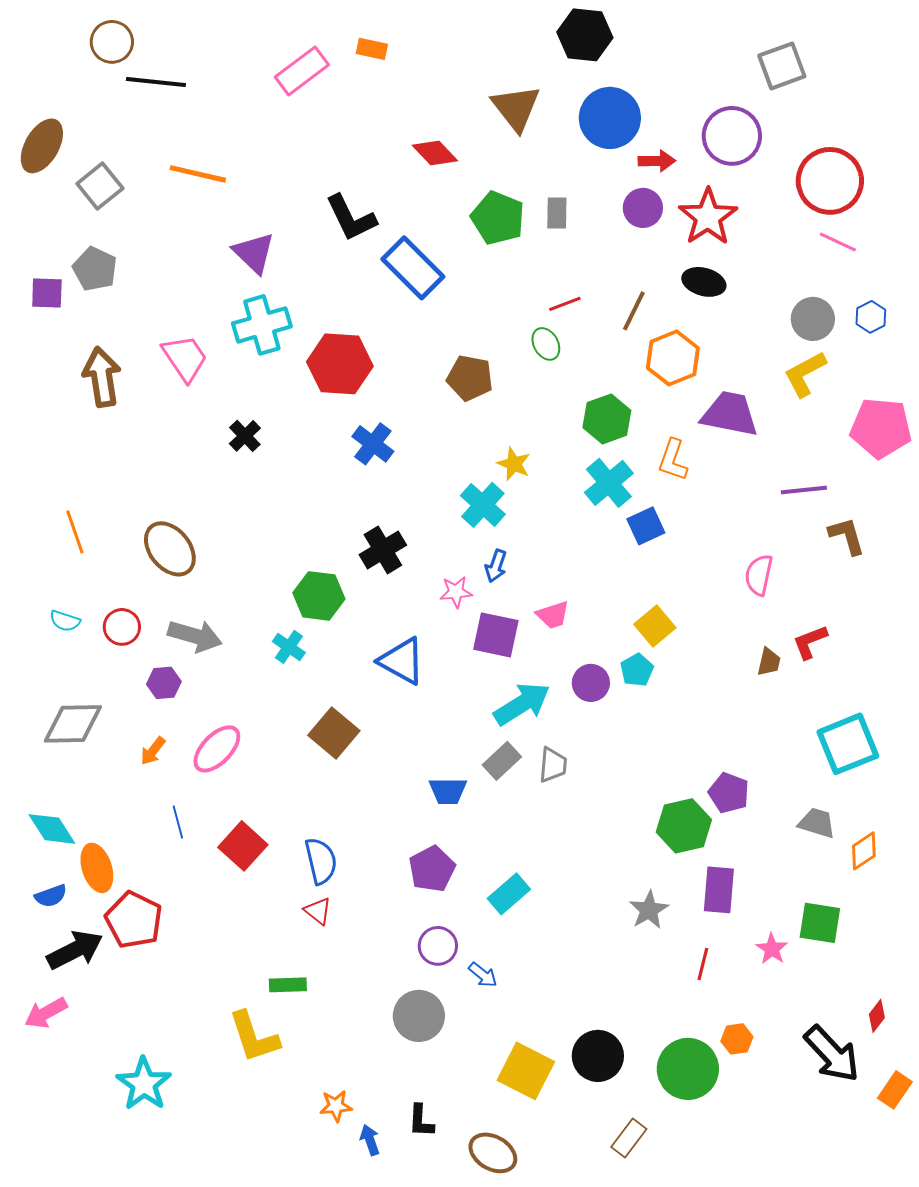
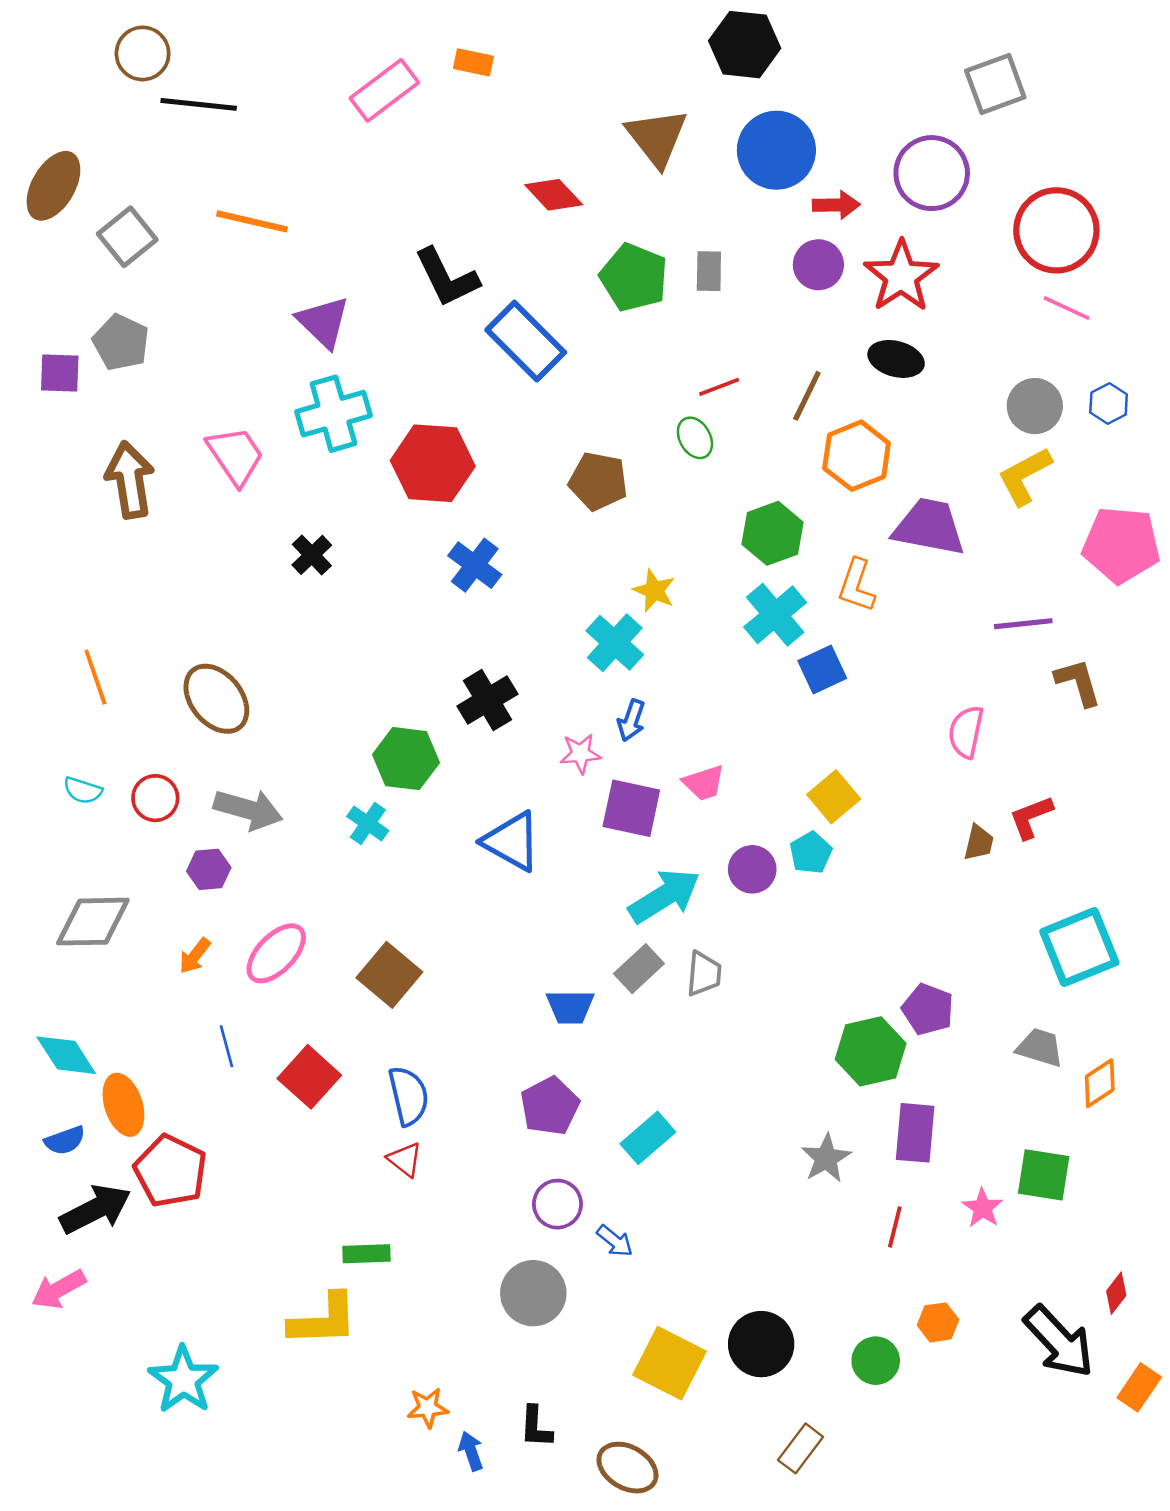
brown square: (334, 733) -> (389, 975), moved
yellow L-shape: (254, 1037) -> (323, 1320), turned -74
green circle: (688, 1069) -> (876, 1361), size x0.6

